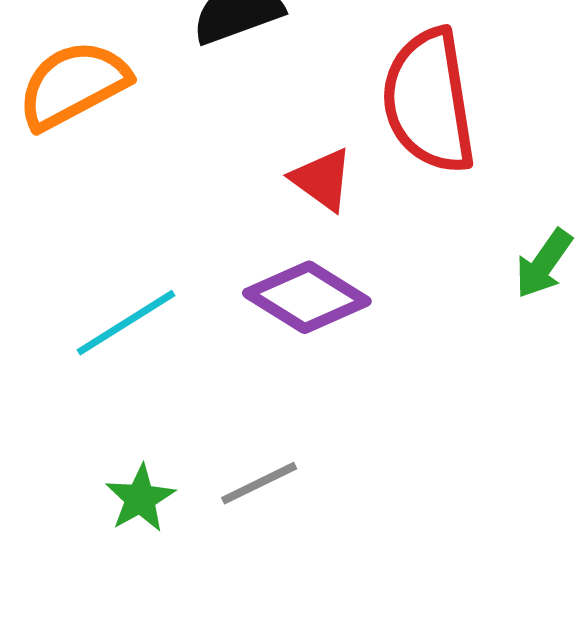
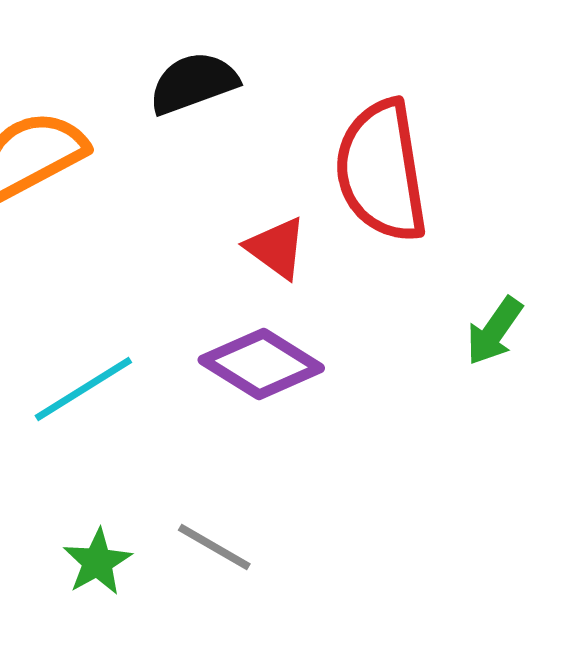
gray line: (259, 483) -> (214, 547), turned 56

